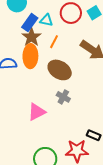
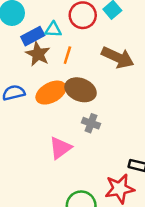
blue rectangle: (30, 23) -> (33, 36), turned 36
orange ellipse: (30, 56) -> (51, 93), moved, turned 70

